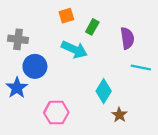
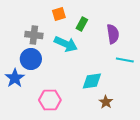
gray cross: (18, 39) -> (34, 35), moved
cyan diamond: (104, 91) -> (92, 81), turned 50

